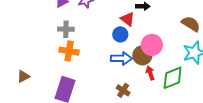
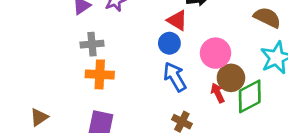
brown circle: (142, 55) -> (231, 78), moved
blue arrow: (121, 58) -> (175, 77), turned -115

